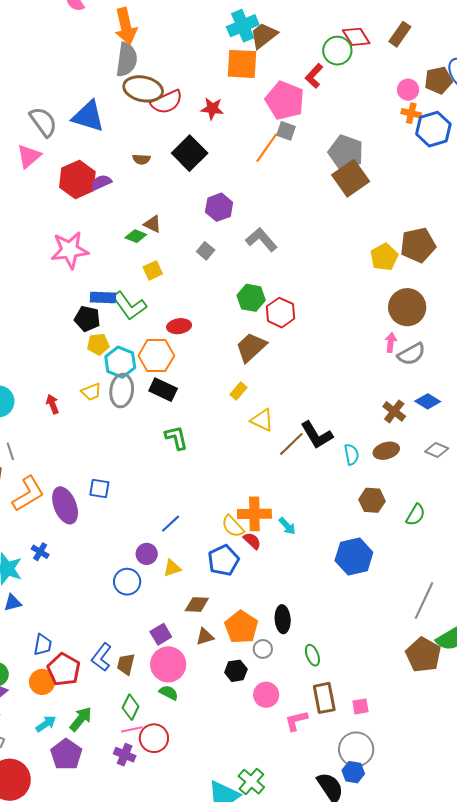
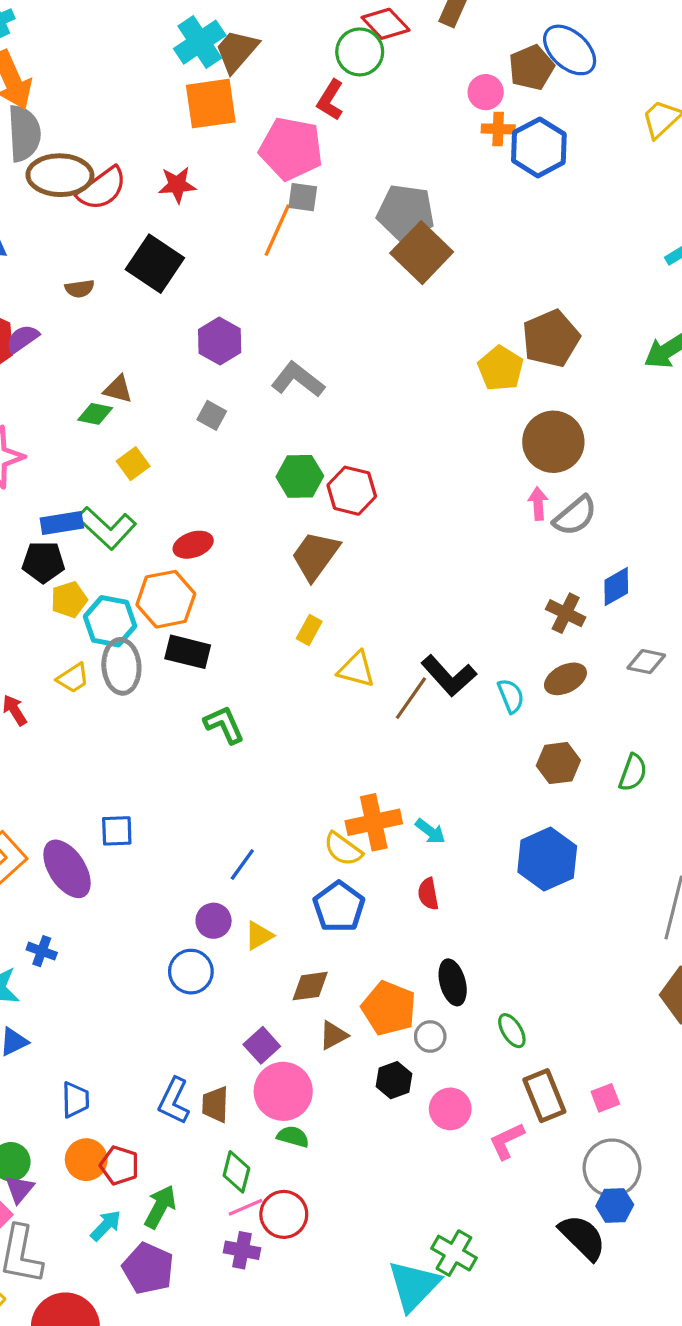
blue diamond: (428, 401) -> (616, 587), turned -50
red semicircle: (252, 541) -> (428, 894), moved, turned -132
red pentagon: (64, 670) -> (119, 1165), moved, size x0.7

